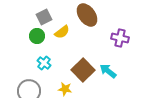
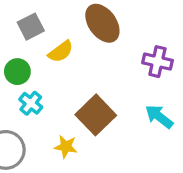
green circle: (37, 36) -> (17, 72), moved
cyan arrow: (108, 71) -> (159, 117), moved

